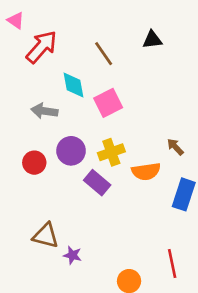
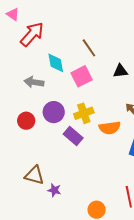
black triangle: (152, 40) -> (120, 71), moved
brown line: (104, 54) -> (89, 48), moved

